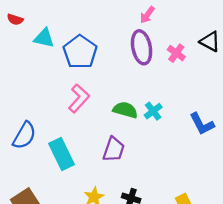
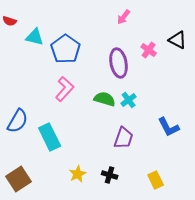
purple ellipse: (142, 47) -> (119, 63), moved
blue L-shape: (202, 124) -> (169, 127), moved
purple trapezoid: (114, 149) -> (124, 138), moved

